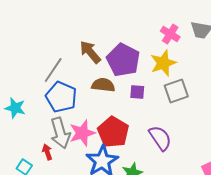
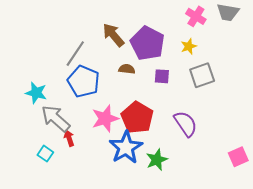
yellow star: (163, 63) -> (189, 46), size x0.6
brown semicircle: (103, 85) -> (127, 69), size x0.7
gray arrow: (60, 133) -> (56, 119), moved, turned 148

